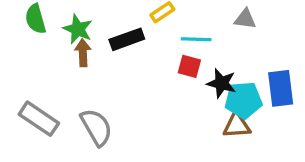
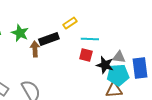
gray triangle: (245, 19) -> (119, 57), moved
brown arrow: (83, 53) -> (35, 49), moved

